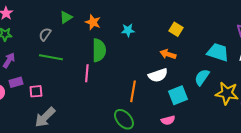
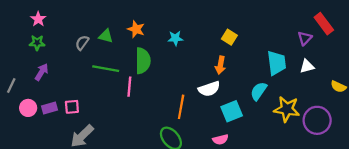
green triangle: (66, 17) -> (106, 36), moved, turned 48
cyan trapezoid: (218, 52) -> (277, 63), turned 65
orange arrow: (168, 54) -> (220, 65), turned -98
green line: (51, 57) -> (106, 69), moved
purple rectangle: (16, 82) -> (49, 108), moved

